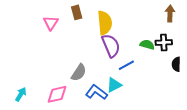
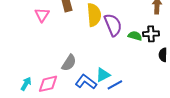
purple semicircle: (111, 46) -> (113, 25), moved
blue line: (126, 65) -> (115, 85), moved
cyan arrow: (21, 94) -> (26, 84), moved

